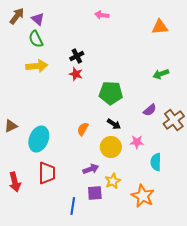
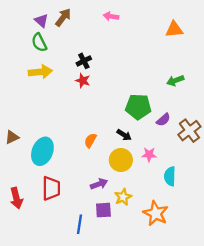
brown arrow: (17, 16) -> (63, 17), moved
green pentagon: (111, 93) -> (138, 107), moved

